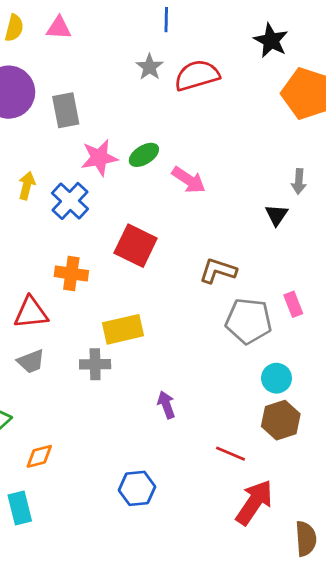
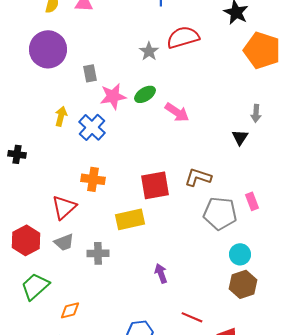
gray star: (150, 67) -> (149, 51), moved
gray rectangle: (66, 110) -> (90, 73), moved, size x0.7
red square: (136, 246) -> (155, 185), moved, turned -36
red triangle: (31, 313) -> (64, 207), turned -36
gray cross: (95, 364) -> (98, 253), moved
red line: (230, 454) -> (192, 317), moved

